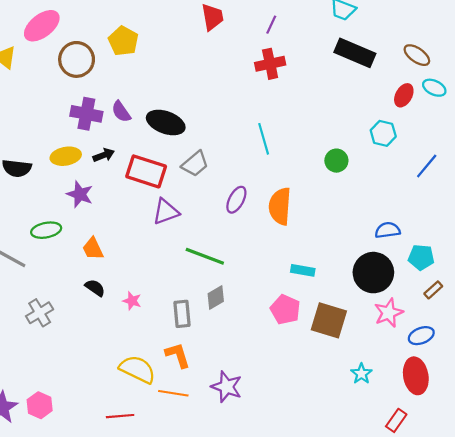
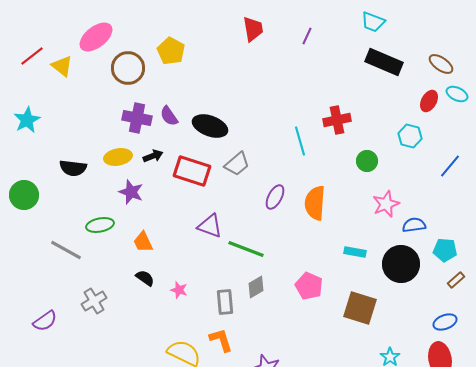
red cross: (270, 64) -> (337, 120), moved
purple triangle: (166, 212) -> (210, 226), moved, turned 40
cyan rectangle: (303, 270) -> (355, 252), moved
pink pentagon: (285, 310) -> (309, 286), moved
pink star: (389, 313) -> (386, 204), moved

